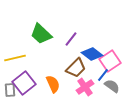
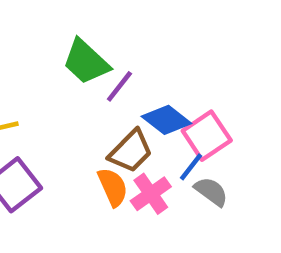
green trapezoid: (41, 34) -> (86, 62), moved
orange semicircle: (53, 84) -> (113, 187), moved

